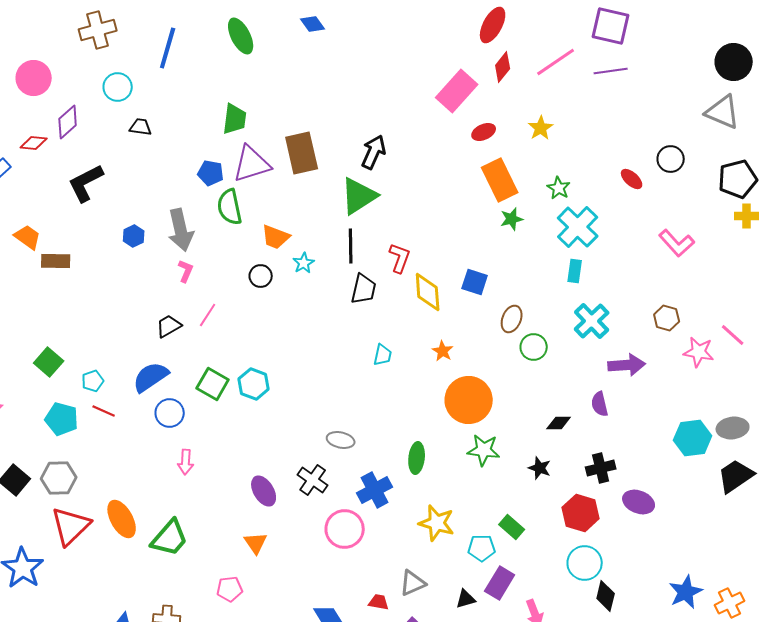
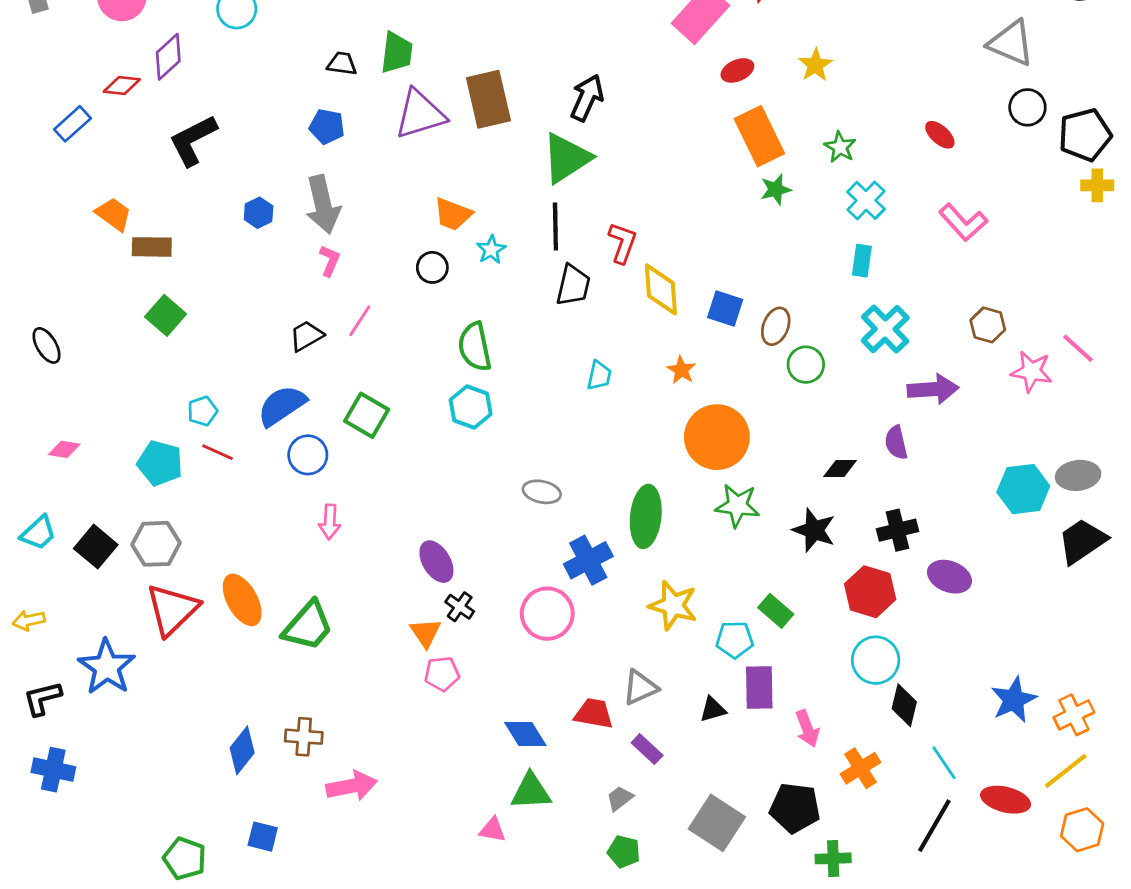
gray triangle: (723, 112) -> (1011, 43), moved
black trapezoid: (141, 127) -> (342, 64), moved
black circle: (671, 159) -> (1027, 107), moved
blue pentagon: (211, 173) -> (327, 127), moved
green semicircle: (230, 207) -> (475, 347), moved
cyan cross: (578, 227) -> (866, 200), size x0.7
pink L-shape: (677, 243) -> (963, 222), moved
blue square: (475, 282) -> (725, 308), moved
green square: (49, 362) -> (166, 315), moved
cyan hexagon: (254, 384) -> (471, 407), moved
green ellipse: (417, 458) -> (646, 516), size x1.4
black star: (540, 468) -> (814, 530), size x1.4
black cross: (313, 480) -> (460, 607), moved, size x0.7
purple rectangle: (500, 583) -> (759, 687), turned -32
pink pentagon: (230, 589) -> (442, 674), moved
red trapezoid: (379, 602) -> (594, 713), size x1.4

